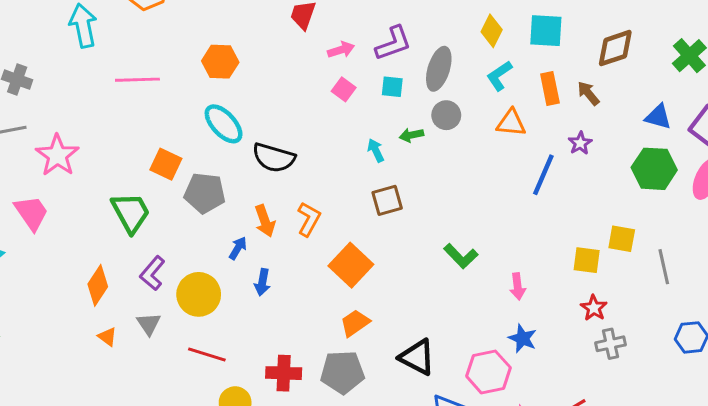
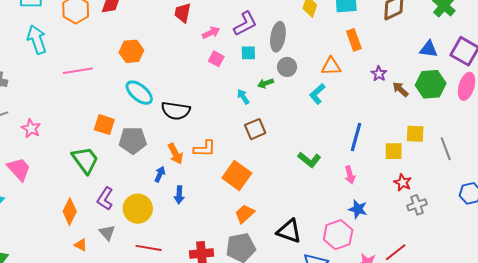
cyan L-shape: (499, 76) -> (317, 94), moved
brown arrow: (588, 93) -> (400, 89), moved
pink star: (57, 155) -> (31, 128), size x0.7
blue line: (543, 175) -> (356, 137), moved
orange L-shape: (309, 219) -> (205, 149), turned 70

